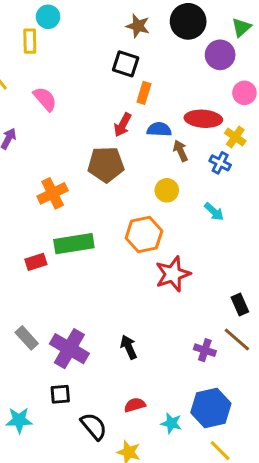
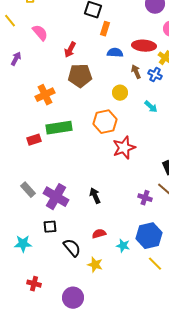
red arrow: (123, 125) -> (70, 50), moved
brown arrow: (180, 151) -> (136, 72), moved

